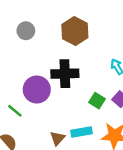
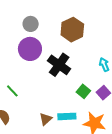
black cross: (65, 74) -> (59, 65), turned 30
purple circle: (37, 89) -> (30, 49), moved

